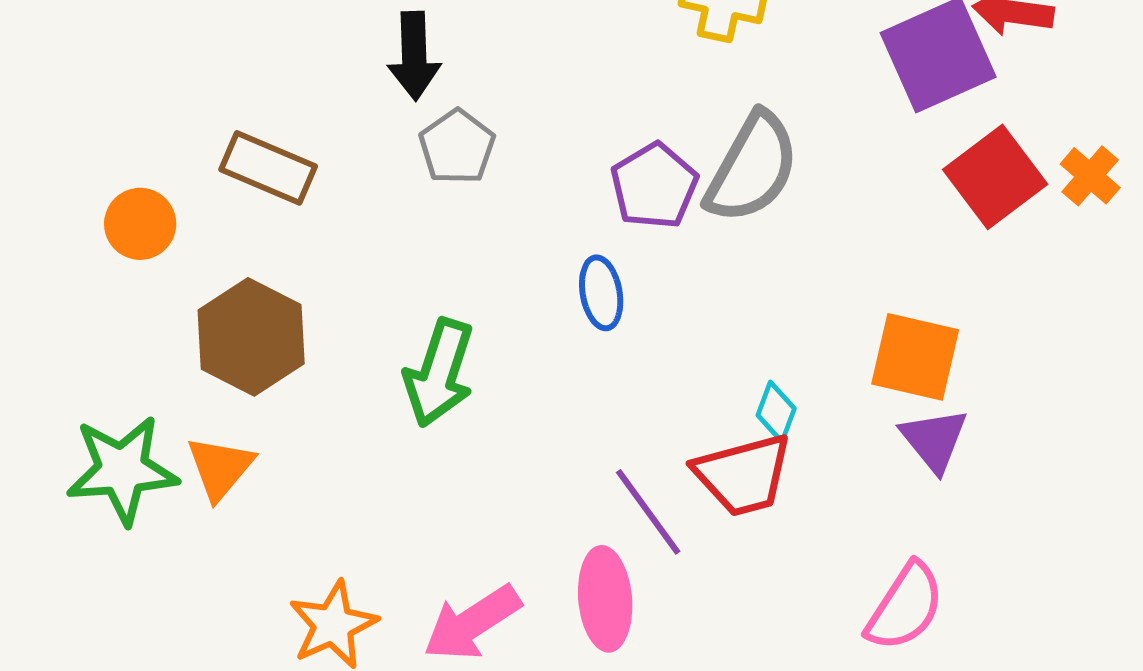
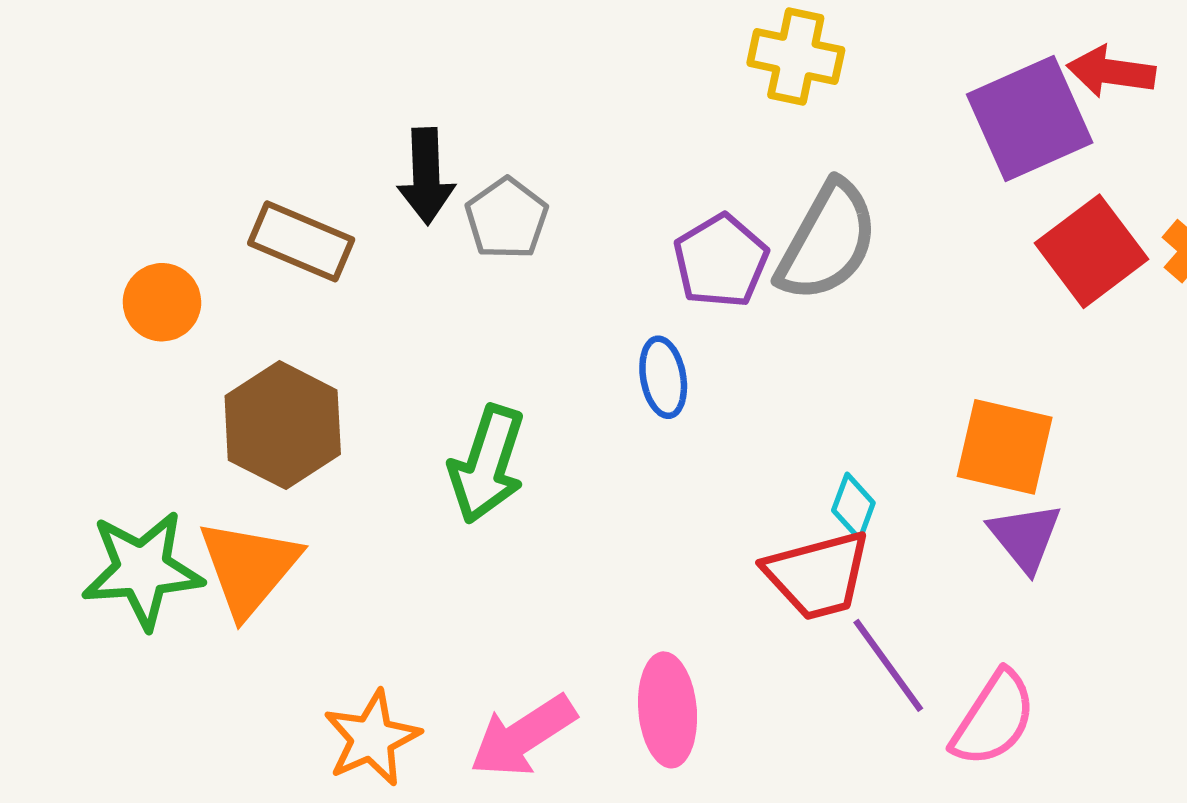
black arrow: (414, 56) -> (426, 176), moved
orange triangle: (220, 468) -> (249, 568), size x1.4
purple line: (648, 512) -> (888, 665), moved

